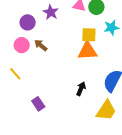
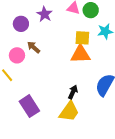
pink circle: (22, 45) -> (17, 55), moved
purple rectangle: (38, 104) -> (29, 106), size x1.5
yellow trapezoid: (106, 110) -> (69, 111), moved

